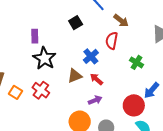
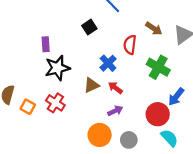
brown arrow: (121, 21) -> (154, 29), moved
black star: (44, 58) -> (57, 68), turned 30
green cross: (136, 62) -> (158, 67), size x1.5

